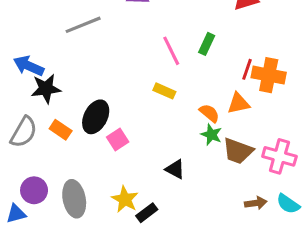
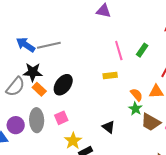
gray line: (83, 25) -> (49, 45), moved
black star: (46, 89) -> (33, 72), moved
yellow rectangle: (164, 91) -> (110, 76), turned -40
pink square: (118, 139) -> (61, 118), moved
gray ellipse: (74, 199) -> (37, 120), moved

